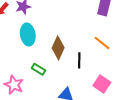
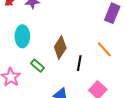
cyan ellipse: (28, 35) -> (22, 36), moved

